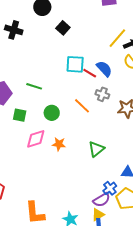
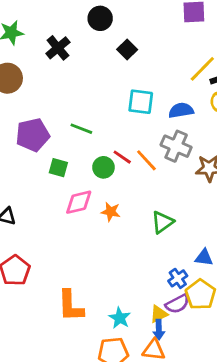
black cross: (14, 30) -> (58, 48), turned 30
blue semicircle: (104, 69) -> (181, 110), turned -60
red line: (90, 73) -> (122, 157), moved
gray cross: (102, 94) -> (176, 146), size x1.5
purple semicircle: (102, 200) -> (177, 304), moved

